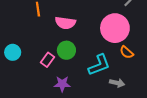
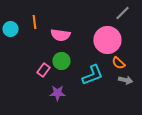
cyan circle: (13, 52) -> (10, 29), moved
gray arrow: (117, 83) -> (125, 80), moved

